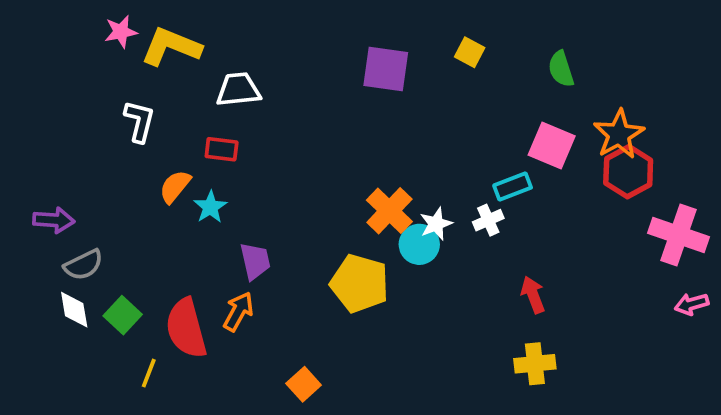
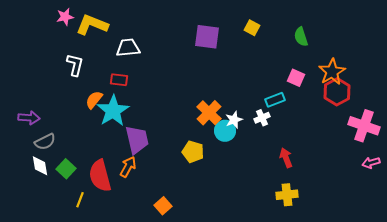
pink square: (552, 145) -> (296, 78), size x0.7
cyan star: (210, 207) -> (113, 111), size x1.8
purple trapezoid: (255, 261) -> (137, 140), size x1.4
yellow pentagon: (360, 284) -> (193, 152), size x0.7

